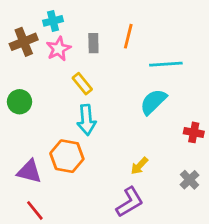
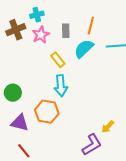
green circle: (20, 102) -> (13, 93), moved
cyan semicircle: (153, 102) -> (84, 49), moved
yellow arrow: (139, 166) -> (108, 127), moved

